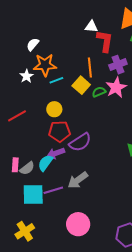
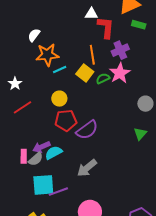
white star: (27, 76) -> (15, 84), moved
purple arrow: (56, 153) -> (41, 147), moved
cyan semicircle: (45, 163) -> (54, 153), turned 30
purple line: (53, 190) -> (58, 192), moved

